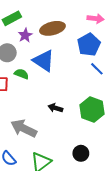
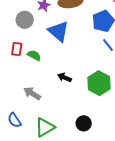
green semicircle: (21, 74) -> (34, 55), moved
gray arrow: (24, 128) -> (32, 93), size x0.7

